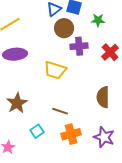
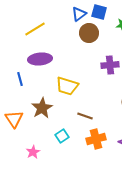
purple cross: (79, 46) -> (110, 65), moved
yellow trapezoid: (55, 70) -> (67, 86), moved

